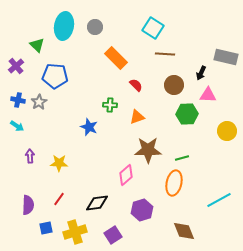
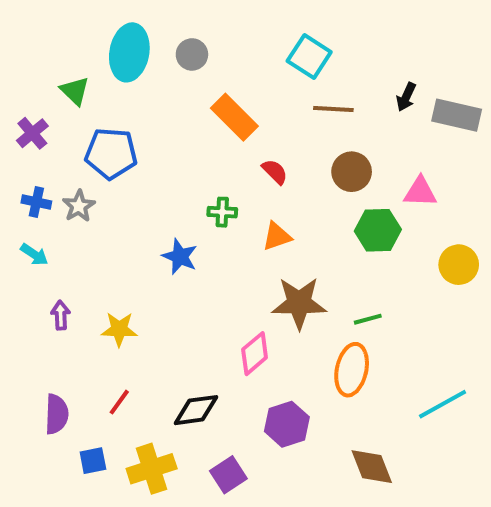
black arrow: (201, 73) -> (406, 97), moved

